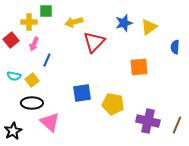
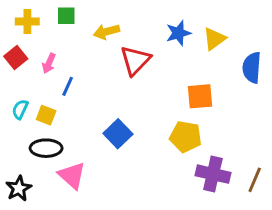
yellow cross: (29, 22) -> (27, 22), moved
blue semicircle: (175, 47) -> (252, 68), size x1.5
cyan semicircle: (14, 76) -> (20, 109), turned 104
yellow square: (32, 80) -> (46, 115), turned -32
blue square: (82, 93) -> (118, 134), turned -36
yellow pentagon: (113, 104) -> (186, 137), moved

